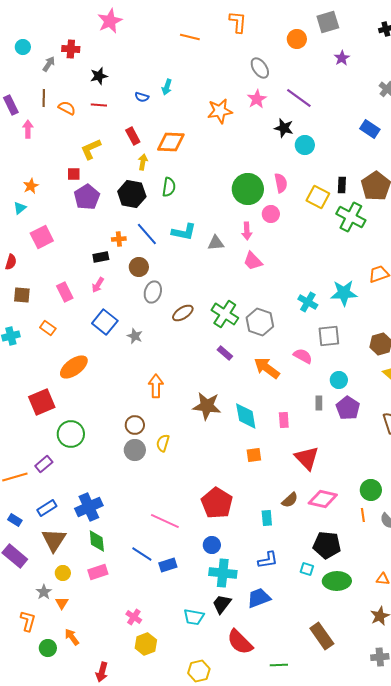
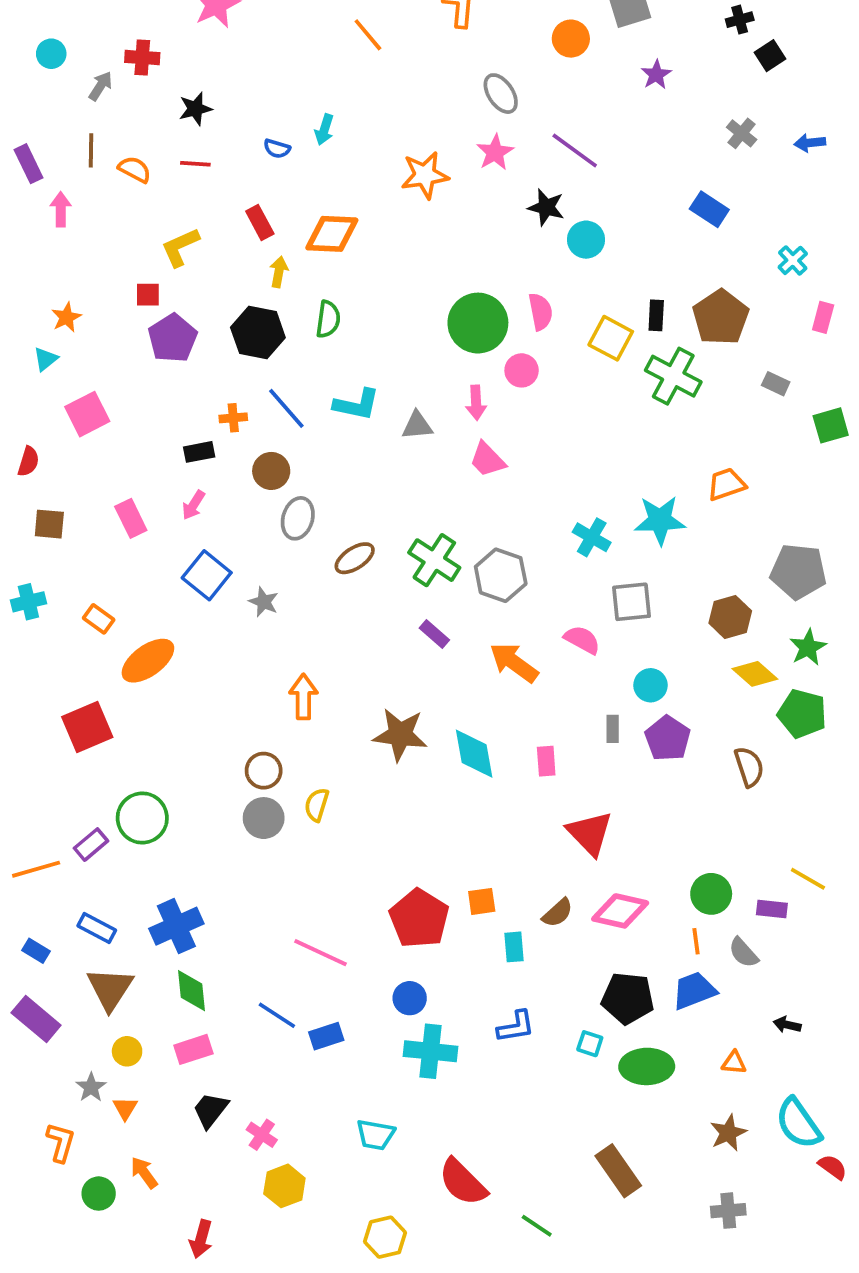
orange line: (190, 37) -> (368, 35), turned 36
orange rectangle: (48, 328) -> (99, 619), moved
green circle: (71, 434) -> (142, 818), moved
orange square: (254, 455) -> (482, 901), moved
blue rectangle: (47, 508) -> (97, 928), turned 60
blue trapezoid: (259, 598) -> (694, 991), moved
black trapezoid: (222, 604) -> (211, 1110), moved
green line: (279, 665) -> (537, 1226), turned 36

